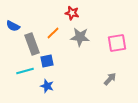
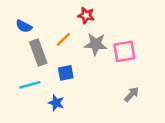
blue semicircle: (13, 26) -> (24, 26), moved
pink square: (117, 43) -> (124, 51), moved
blue square: (47, 61) -> (66, 73), moved

